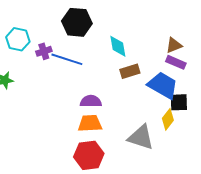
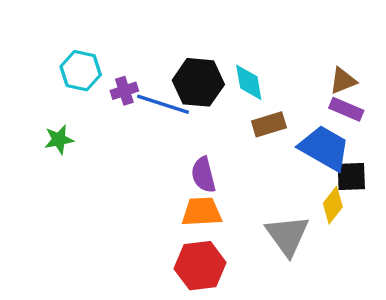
black hexagon: (77, 22) -> (198, 82), moved
purple semicircle: (91, 101) -> (203, 175), turned -105
gray triangle: (141, 137) -> (287, 235), turned 36

